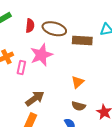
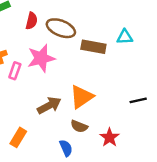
orange triangle: (78, 82) -> (82, 97), size x1.5
brown arrow: (35, 99) -> (49, 105), moved

